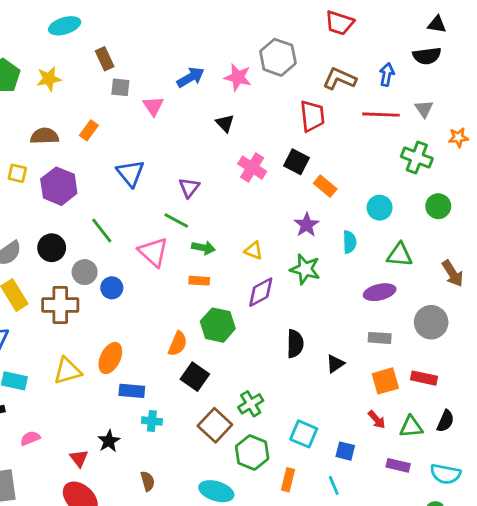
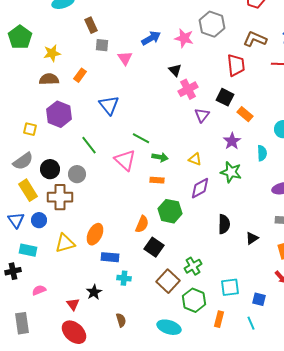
yellow star: (49, 79) -> (52, 53), moved
pink cross: (252, 168) -> (188, 89), moved, turned 30
yellow square: (17, 173) -> (30, 129), moved
purple triangle: (189, 188) -> (202, 115), moved
black circle: (52, 248) -> (50, 169), moved
blue circle: (112, 288) -> (39, 220), moved
cyan square: (304, 434) -> (230, 287), turned -30

